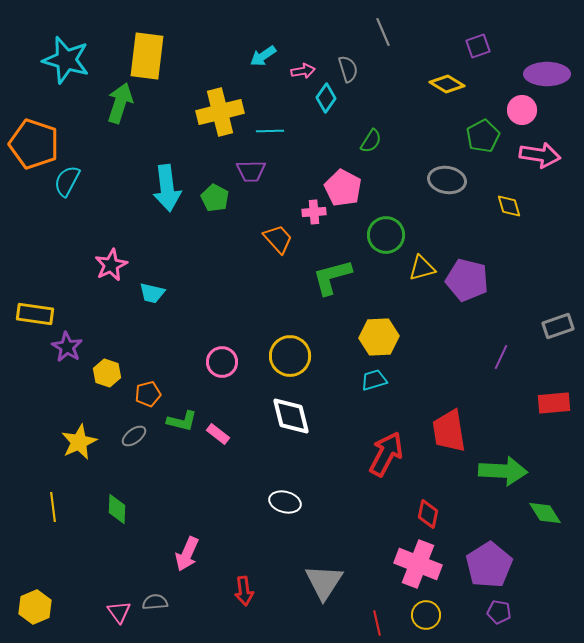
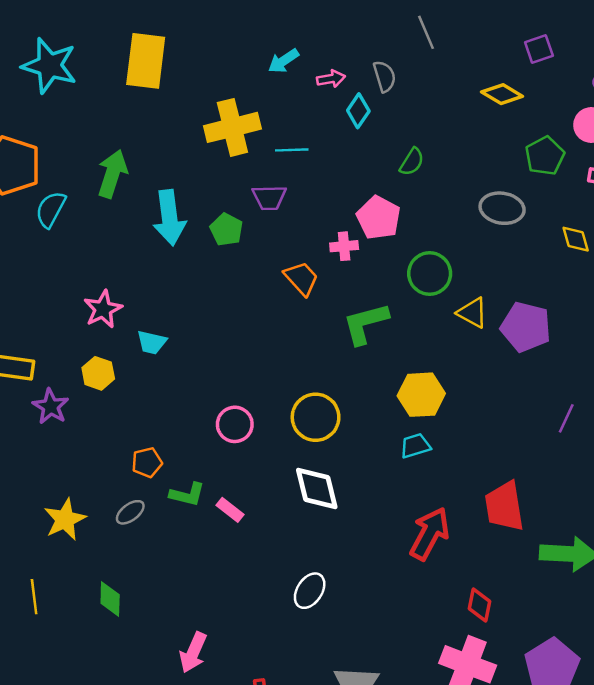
green arrow: (120, 103) -> (112, 174), moved
yellow triangle: (422, 268) -> (472, 313), turned 44
yellow hexagon: (107, 373) -> (98, 373), moved
white ellipse: (285, 502) -> (310, 591), turned -72

